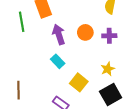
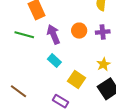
green line: (22, 22) -> (24, 35), moved, turned -60
brown line: (18, 90) -> (19, 91), turned -48

